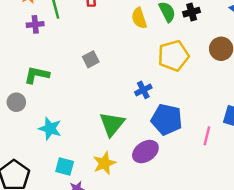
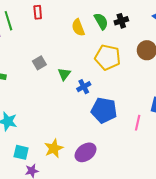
yellow pentagon: (173, 56) -> (108, 57), turned 30
green triangle: (112, 124) -> (64, 74), moved, size x0.6
purple ellipse: (145, 152) -> (86, 152), moved

